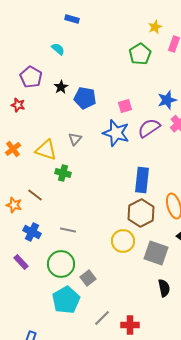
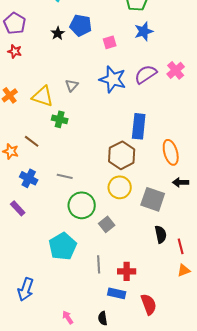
purple pentagon: (31, 77) -> (15, 23), moved
blue pentagon: (85, 98) -> (81, 25), moved
blue star: (167, 100) -> (144, 31), moved
pink square: (125, 106) -> (110, 42), moved
brown hexagon: (141, 213) -> (122, 155), moved
green circle: (61, 264) -> (82, 205), moved
gray square: (88, 278) -> (107, 224), moved
gray line: (102, 318) -> (99, 264), turned -48

